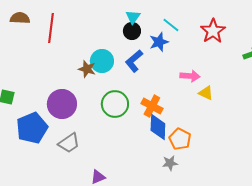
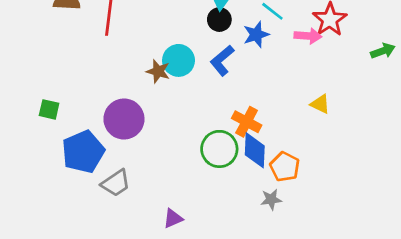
pink arrow: (190, 76) -> (308, 36), moved
green circle: (115, 104) -> (219, 149), moved
gray trapezoid: (69, 143) -> (116, 183), moved

